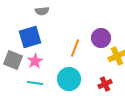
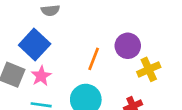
blue square: (30, 37) -> (35, 44), turned -30

